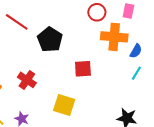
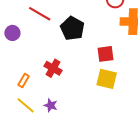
yellow square: (64, 105) -> (107, 79), moved

